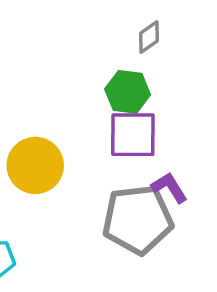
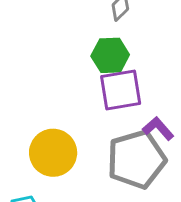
yellow circle: (35, 165) -> (53, 153), moved

